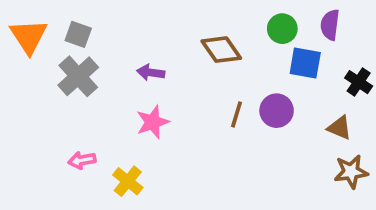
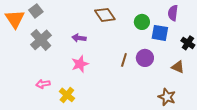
green circle: (282, 29) -> (142, 22), moved
gray square: (78, 34) -> (36, 11), moved, turned 32
brown diamond: (221, 50) -> (105, 15), moved
brown star: (351, 172) -> (167, 97), moved, turned 30

